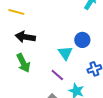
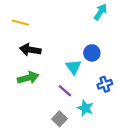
green arrow: (23, 63) -> (28, 78), turned -78

